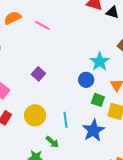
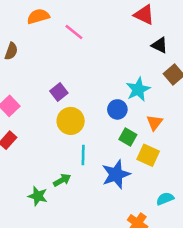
black triangle: (112, 12) -> (160, 45), moved
yellow circle: (35, 115) -> (71, 121), moved
green arrow: (52, 142) -> (62, 180), turned -80

